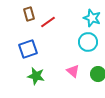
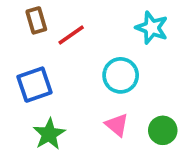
cyan circle: (88, 42) -> (121, 75), moved
green star: (36, 76) -> (49, 134), turned 30

